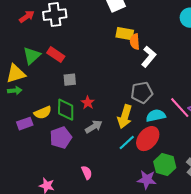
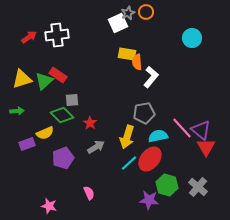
green triangle: (32, 56) -> (44, 81), moved
yellow triangle: (16, 74) -> (22, 79), moved
green diamond: (66, 110) -> (62, 115), moved, turned -45

